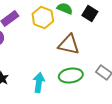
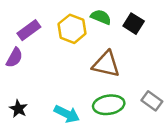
cyan arrow: (39, 82) -> (67, 114), turned 108

